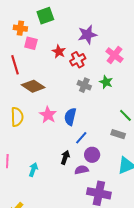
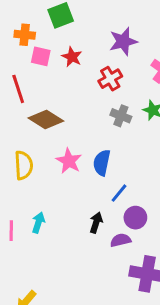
red star: (59, 52) -> (72, 57), moved
cyan arrow: (33, 170) -> (38, 223), moved

